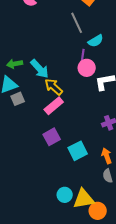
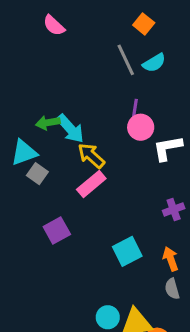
cyan semicircle: (96, 41) -> (154, 63), moved
green arrow: (15, 64) -> (48, 123), moved
gray square: (18, 99) -> (37, 174), turned -32
purple square: (52, 137) -> (57, 230), moved

